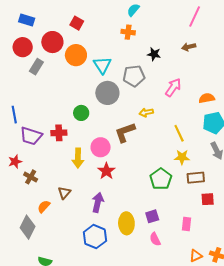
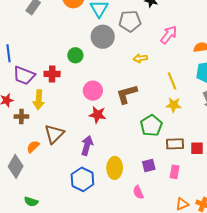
brown L-shape: (125, 132) -> (127, 94), moved
yellow arrow: (78, 158) -> (39, 100), moved
red star: (106, 171) -> (97, 115), turned -30
brown cross: (31, 177) -> (21, 116), turned -32
brown rectangle: (196, 178) -> (175, 144), moved
brown triangle: (64, 193) -> (54, 134), size x1.5
purple square: (152, 216) -> (149, 165), moved
pink semicircle: (155, 239) -> (138, 192), moved

